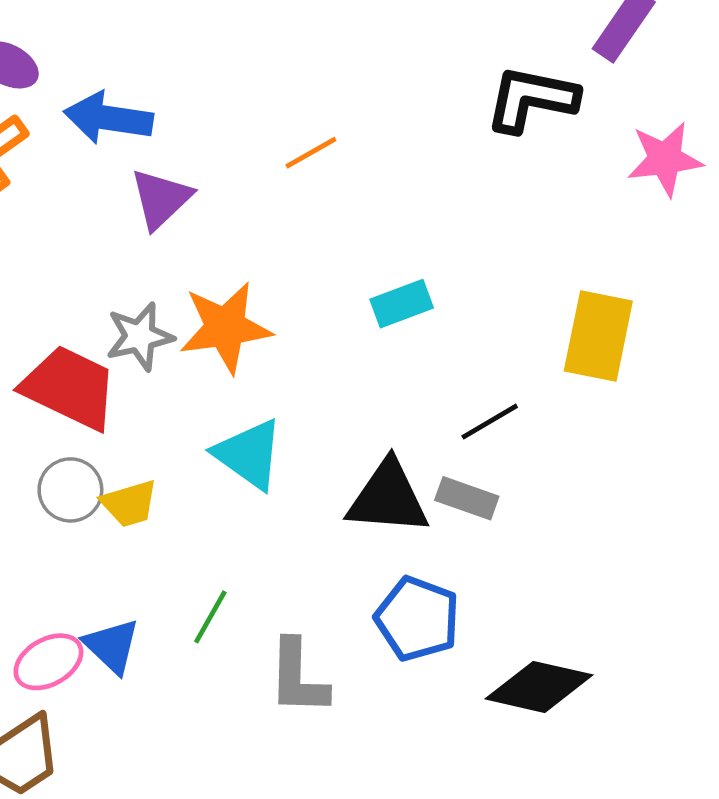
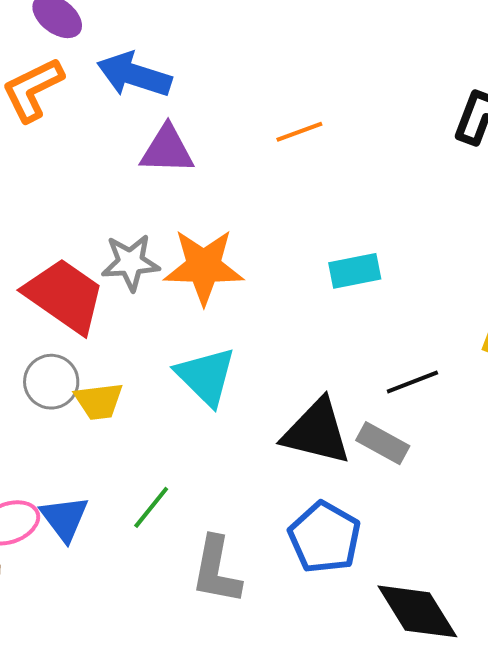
purple triangle: (161, 199) -> (167, 150), turned 36
black diamond: (539, 687) -> (417, 611), turned 36

